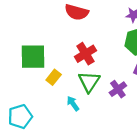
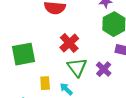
yellow rectangle: (54, 77) -> (45, 83), moved, turned -32

